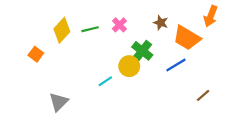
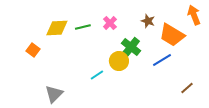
orange arrow: (211, 16) -> (194, 15), turned 138
yellow diamond: (62, 30) -> (57, 28), turned 45

